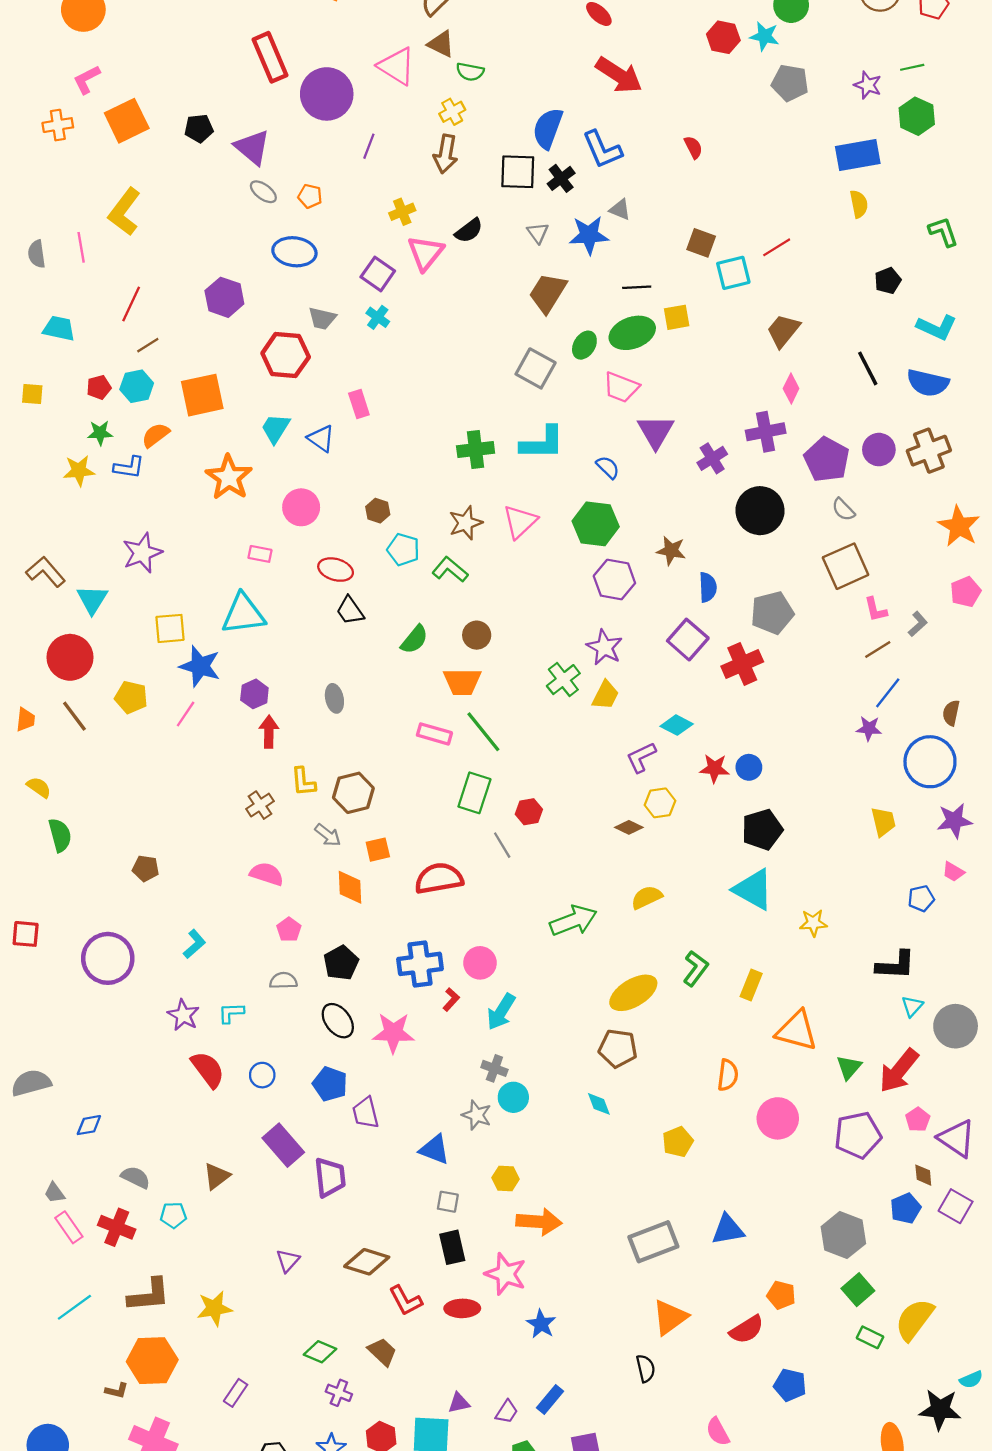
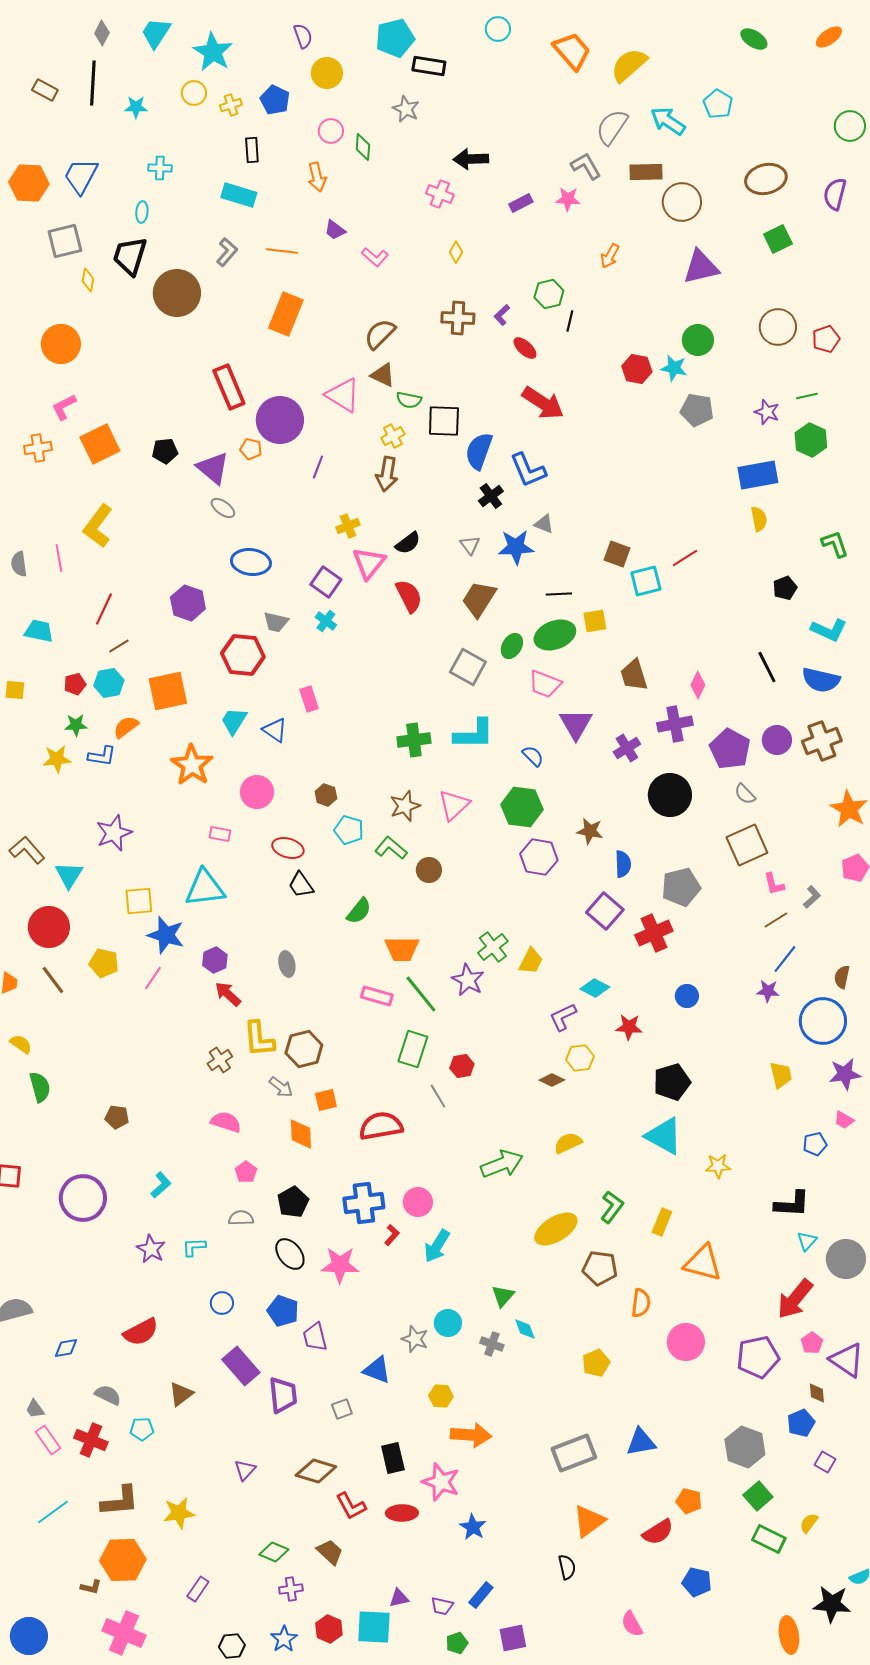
red semicircle: (693, 147) -> (409, 596), moved, size x1.6
black square: (518, 172) -> (444, 421), moved
orange pentagon: (310, 196) -> (251, 449), moved
brown trapezoid: (783, 331) -> (634, 675), moved, turned -56
brown circle: (477, 635) -> (429, 870), moved
purple star: (604, 647) -> (468, 980), moved
red arrow: (269, 732) -> (228, 994), turned -48
blue circle: (749, 767) -> (687, 996), moved
yellow L-shape: (303, 782) -> (259, 1039), size x1.4
brown pentagon: (618, 1048) -> (600, 1268), moved
green triangle: (849, 1067) -> (503, 1296), moved
gray cross: (494, 1068) -> (492, 1344), moved
red semicircle: (208, 1070) -> (141, 1332), moved, turned 99
gray square: (448, 1202) -> (342, 1409), moved, turned -30
purple square: (956, 1206) -> (825, 1462), moved, size x0.7
yellow semicircle: (914, 1320) -> (809, 1523), size x0.5
green rectangle: (870, 1337) -> (769, 1539), size x1.4
purple cross: (339, 1393) -> (291, 1589), turned -30
purple trapezoid: (507, 1412) -> (442, 1606), turned 70

